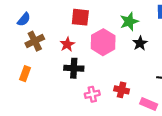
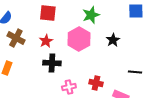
red square: (80, 17) -> (48, 13), moved
green star: (129, 22) -> (91, 15), moved
brown cross: (35, 41) -> (16, 38), turned -36

